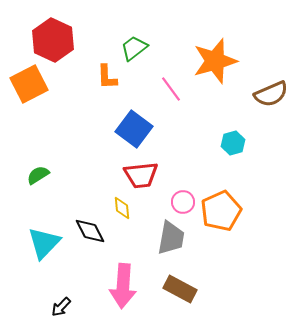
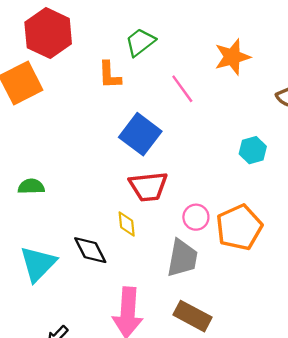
orange star: (215, 61) -> (232, 57), size x0.7
green semicircle: (38, 175) -> (31, 186), turned 30

